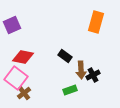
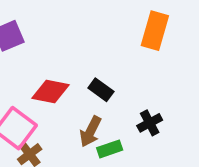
red diamond: (23, 57) -> (50, 92), moved
brown arrow: (81, 70) -> (90, 132), moved, turned 30

